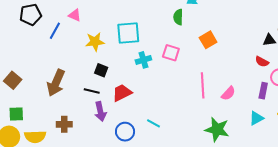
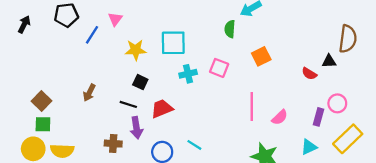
pink triangle: (75, 15) -> (115, 19), turned 40
red semicircle: (262, 62) -> (309, 74), moved
brown square: (13, 80) -> (42, 101), moved
brown arrow: (56, 83) -> (89, 93), size x0.6
brown cross: (64, 124) -> (113, 144), moved

